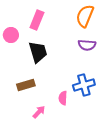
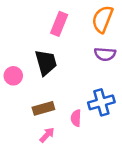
pink rectangle: (37, 20) -> (59, 24), moved
pink circle: (11, 35) -> (13, 76), moved
brown rectangle: (26, 85) -> (43, 108), moved

